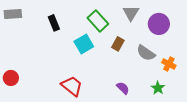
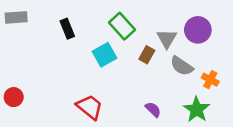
gray triangle: (131, 13) -> (167, 39), moved
green star: (158, 88) -> (197, 110), size x1.5

